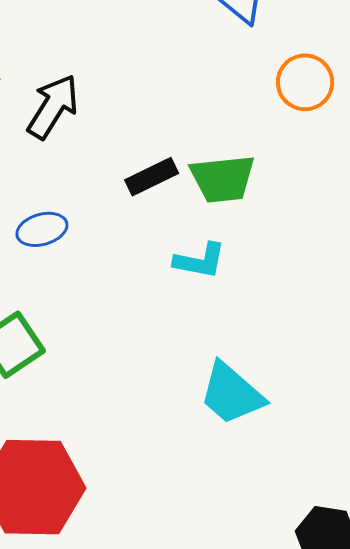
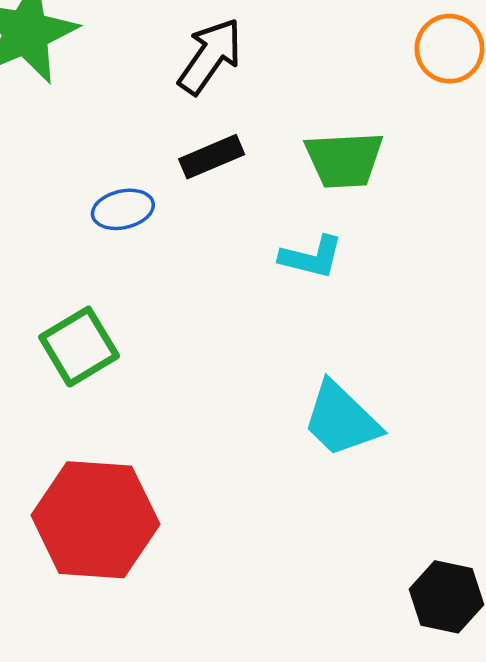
black arrow: (53, 107) -> (210, 56), moved
black rectangle: (152, 177) -> (212, 157), moved

